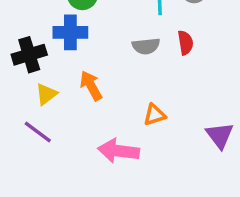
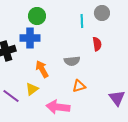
gray semicircle: (146, 46) -> (72, 61), moved
yellow triangle: (46, 94) -> (32, 89), moved

